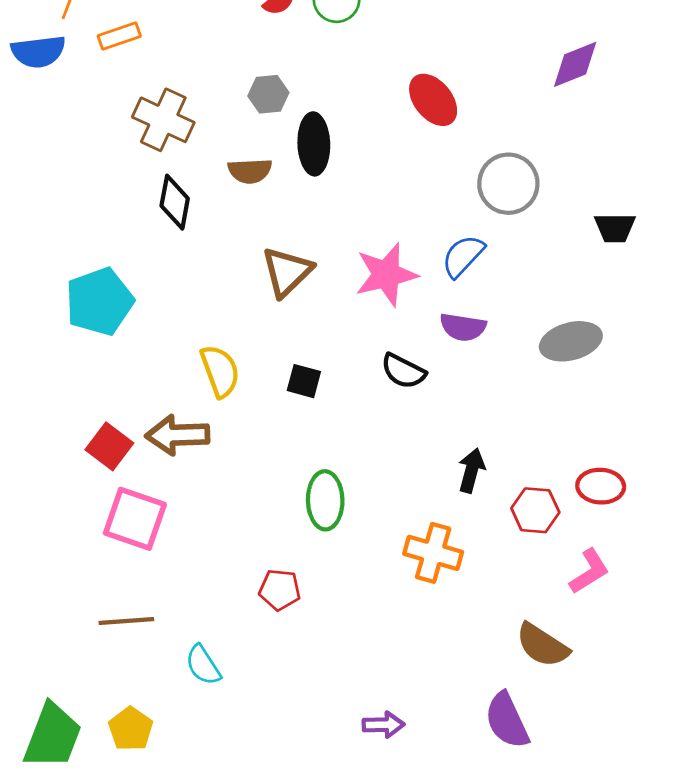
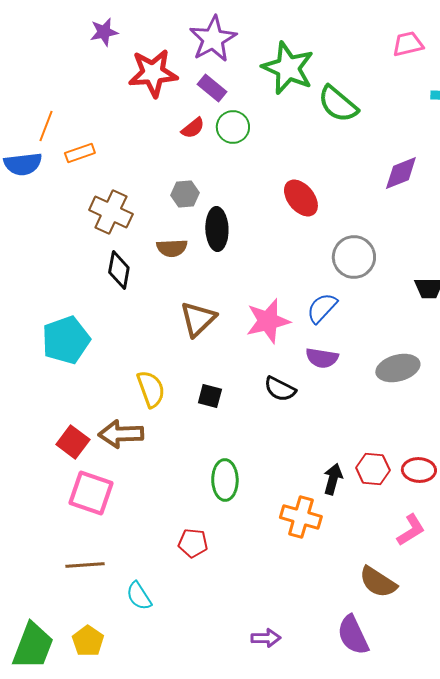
black arrow: (471, 471) -> (333, 479), moved
red hexagon: (535, 510) -> (373, 469), moved

